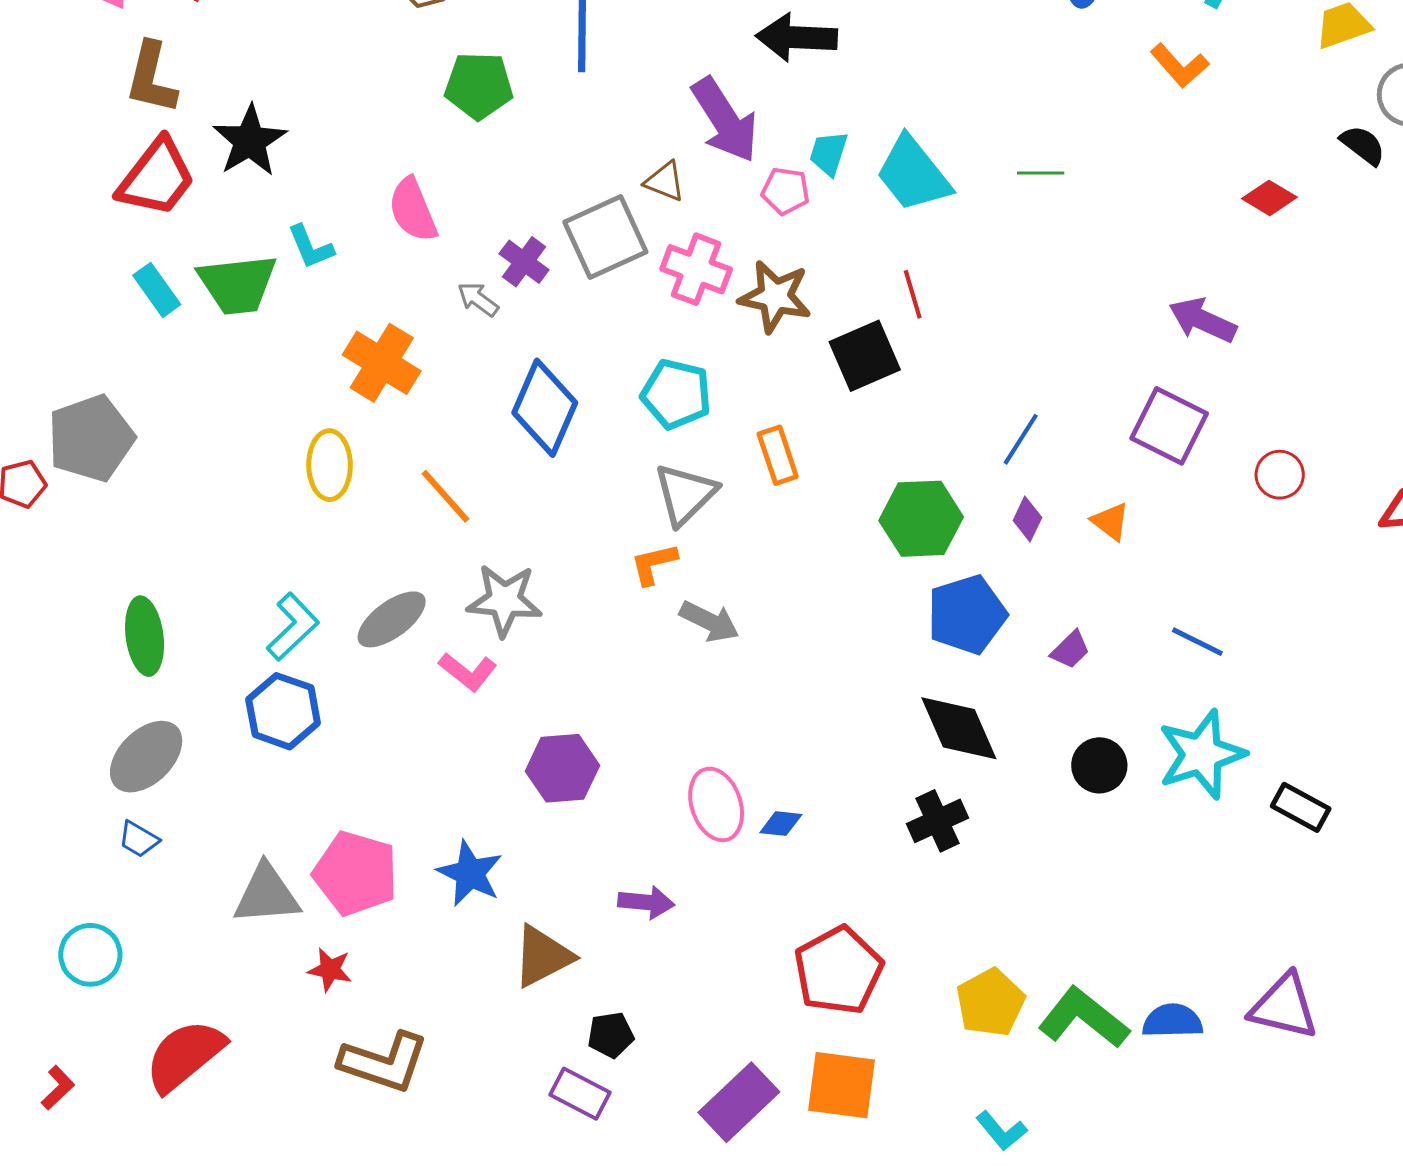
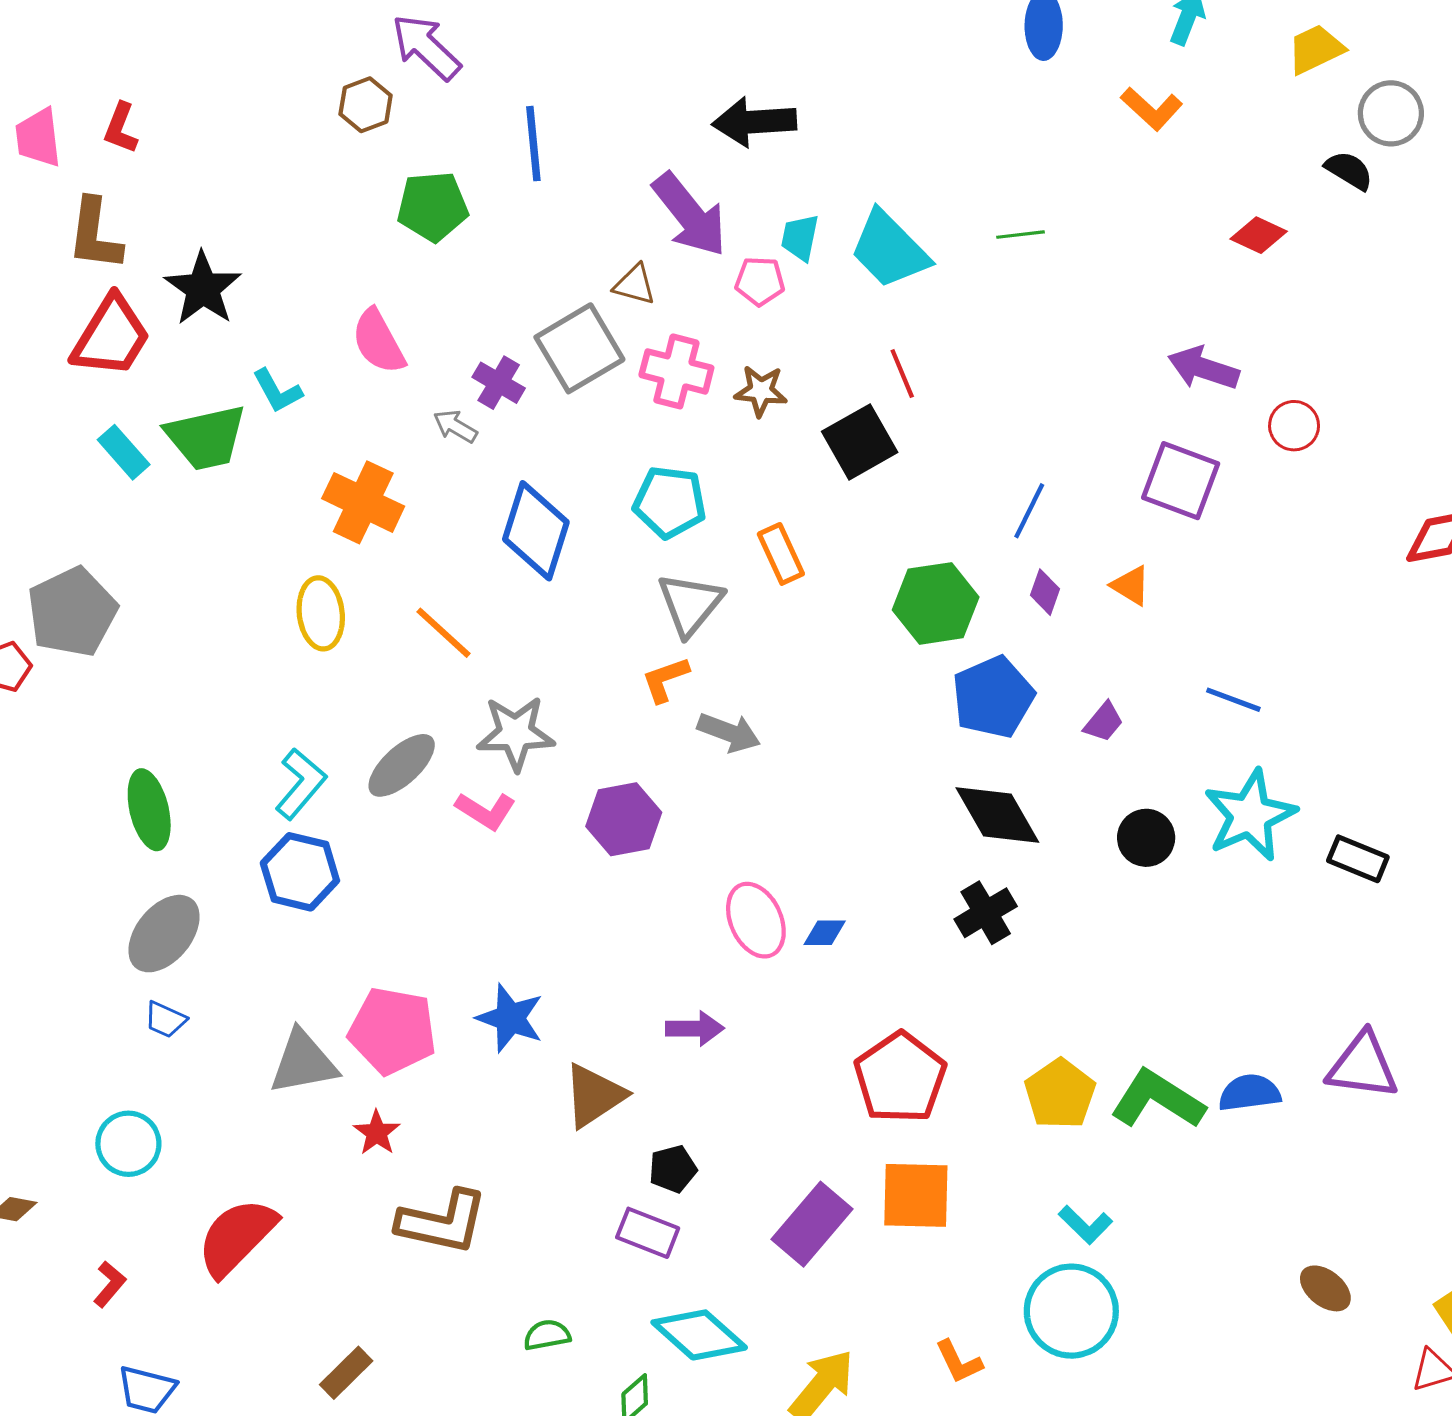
brown star: (775, 297) -> (761, 391), size x0.7
red circle: (1280, 475) -> (1294, 426), moved
purple hexagon: (562, 768) -> (624, 819), moved
red star: (330, 970) -> (377, 1133), turned 30

